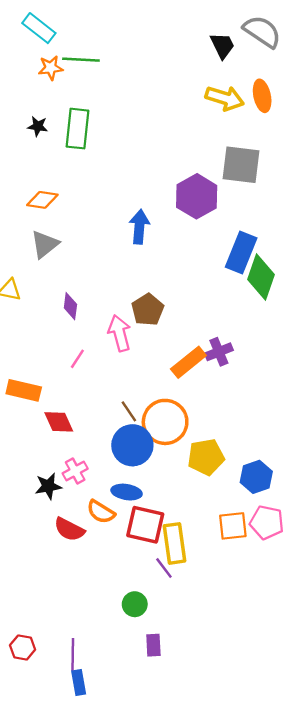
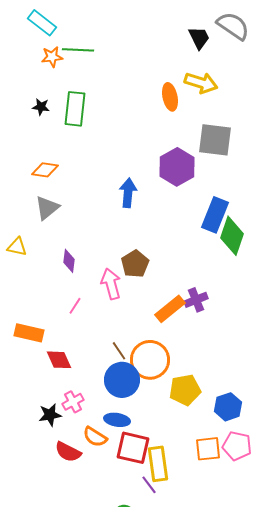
orange ellipse: (262, 96) -> (170, 97), moved

